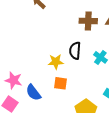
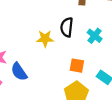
orange square: (60, 83) -> (77, 66), moved

